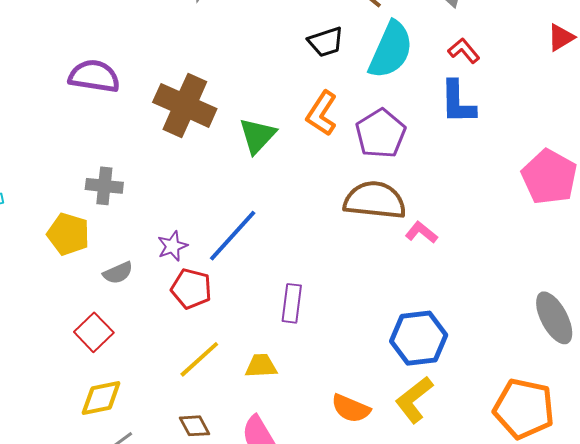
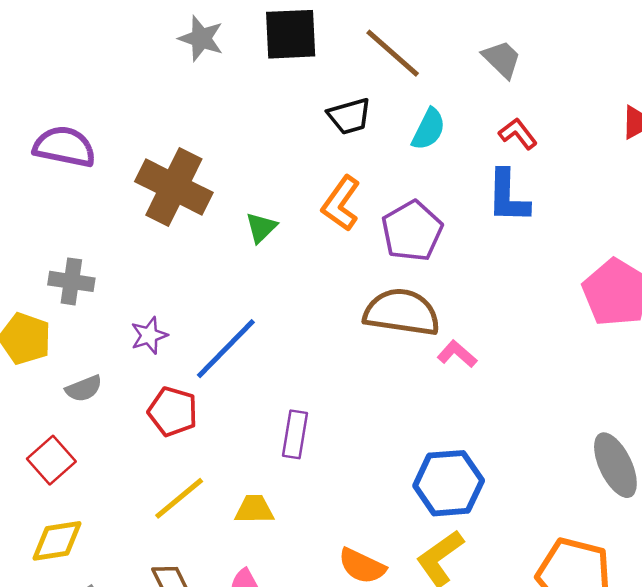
cyan semicircle: (391, 50) -> (429, 129), size x0.6
green triangle: (257, 136) -> (261, 227), size x0.7
purple star: (172, 246) -> (149, 335), moved

